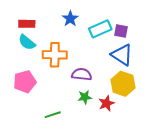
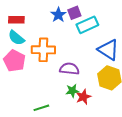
purple square: (121, 31) -> (74, 13), moved, turned -32
pink pentagon: (25, 82) -> (14, 61), moved, turned -30
red star: (106, 103) -> (83, 97), moved

